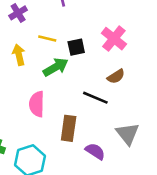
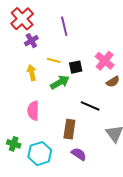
brown semicircle: (116, 76) -> (113, 82), moved
pink semicircle: (37, 104) -> (33, 111), moved
purple semicircle: (95, 151) -> (79, 154), moved

